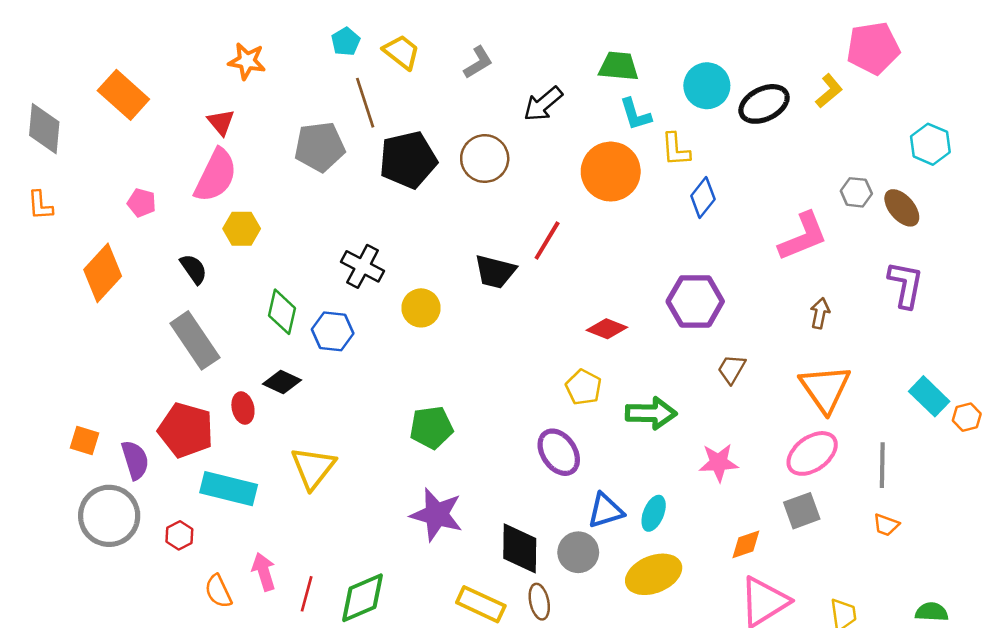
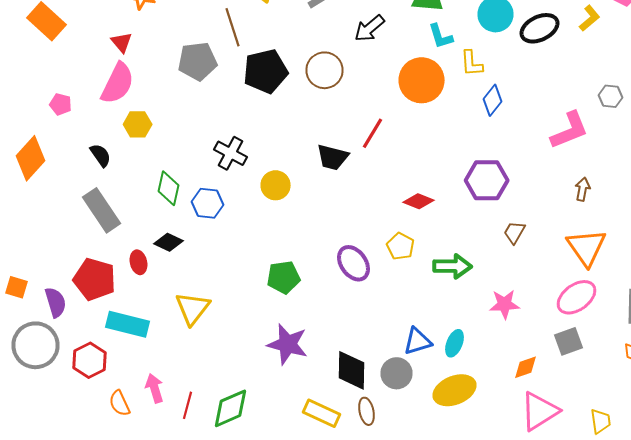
purple ellipse: (559, 452) -> (354, 263), moved
red hexagon: (179, 535) -> (90, 360), size x1.6

